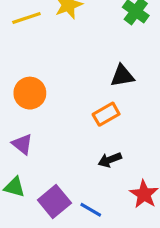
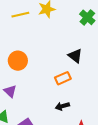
black triangle: (122, 76) -> (75, 56), turned 42

